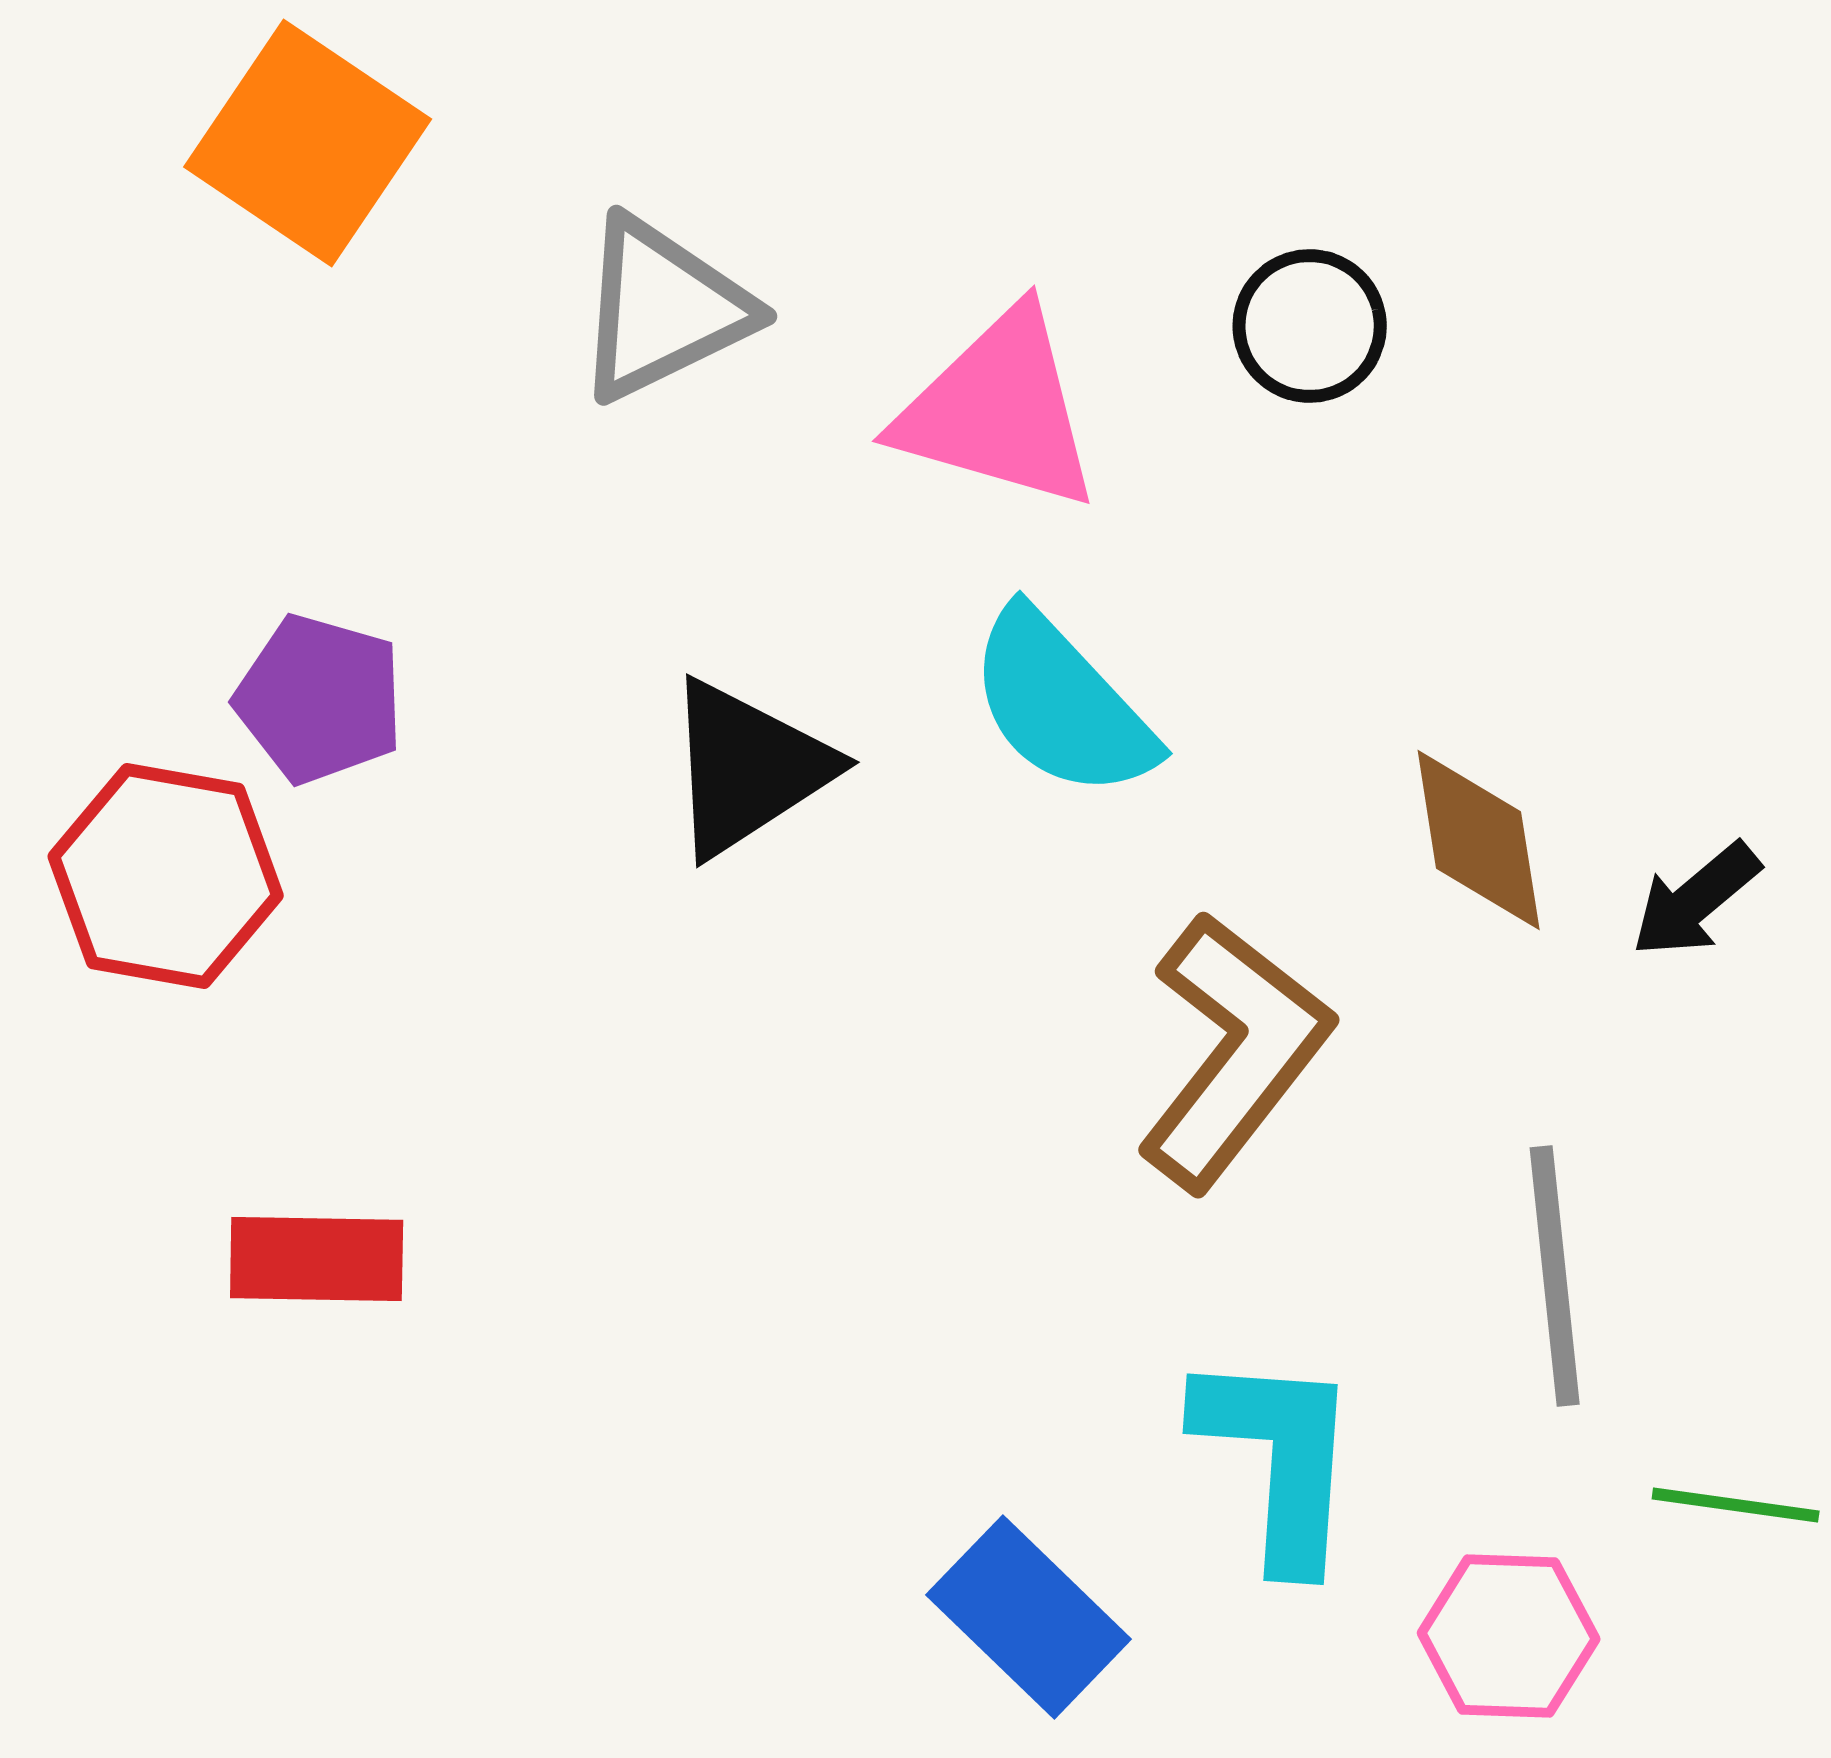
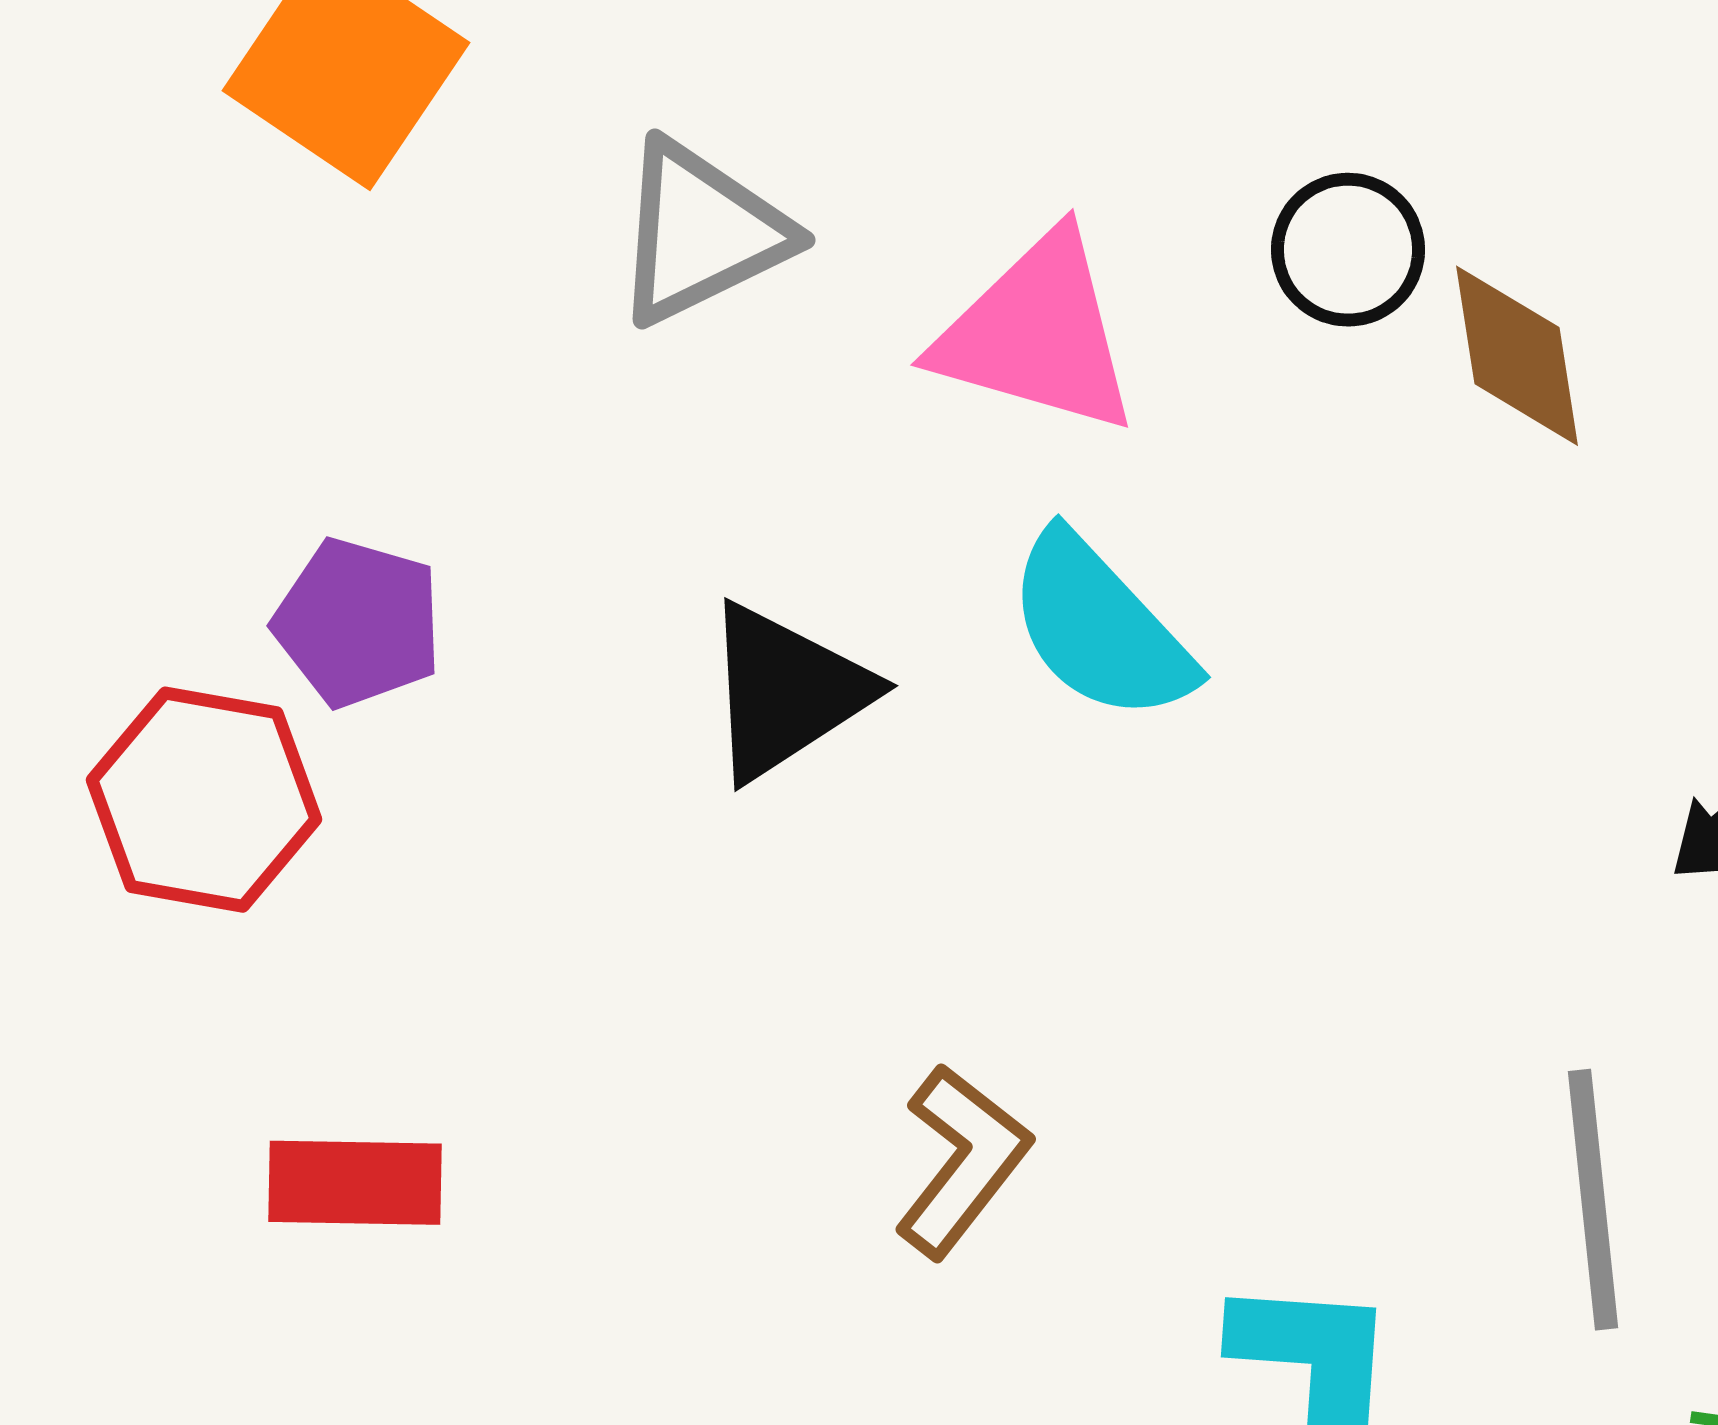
brown diamond: (1479, 840) -> (1517, 356), moved
brown L-shape: (1234, 1051) -> (962, 1161), moved, size x0.7

